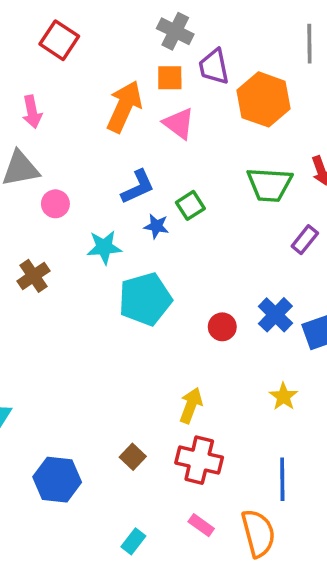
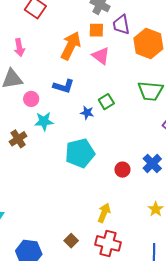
blue L-shape: (138, 187) -> (64, 86), moved, turned 40
cyan star: (104, 247) -> (44, 121), moved

